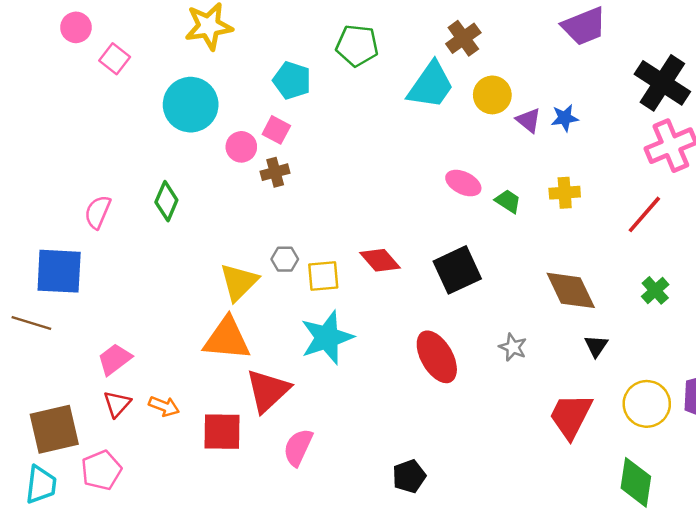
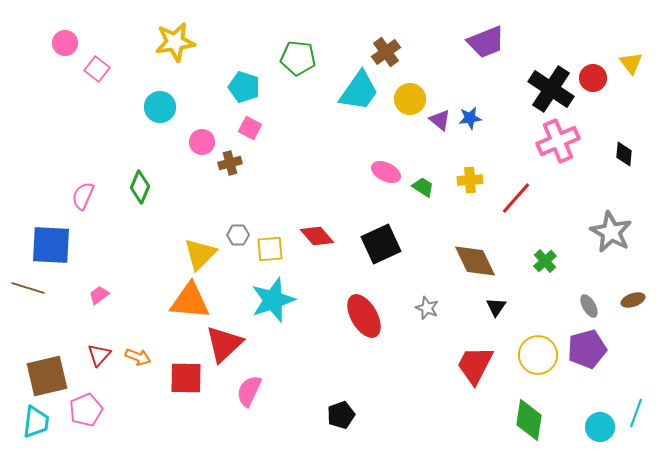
cyan circle: (191, 105) -> (160, 107), size x0.7
pink square: (276, 130) -> (250, 128), moved
red line: (644, 214) -> (516, 198), moved
pink trapezoid: (115, 359) -> (99, 295), moved, size x0.7

